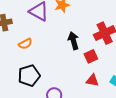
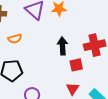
red triangle: (92, 80) -> (73, 89), turned 40

